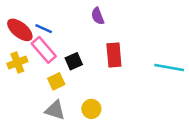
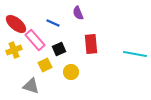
blue line: (44, 29) -> (53, 23), moved
yellow circle: (91, 109) -> (71, 72), moved
gray triangle: (55, 110) -> (31, 86), moved

